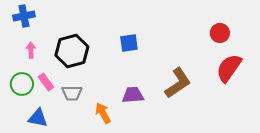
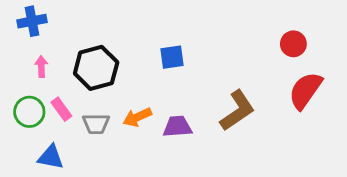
orange arrow: (103, 113) -> (137, 117), moved, turned -85

